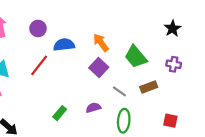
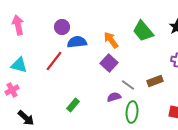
purple circle: (38, 28) -> (62, 27), moved
green trapezoid: (136, 57) -> (143, 31), moved
purple semicircle: (93, 108) -> (114, 97), moved

